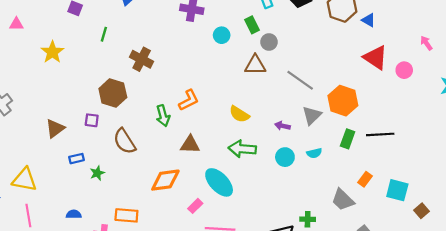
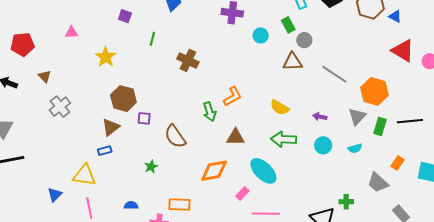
brown hexagon: (113, 93) -> (123, 99), moved
gray triangle: (312, 115) -> (357, 116), moved
cyan semicircle: (314, 153) -> (355, 148), moved
blue rectangle: (76, 159) -> (105, 151), moved

